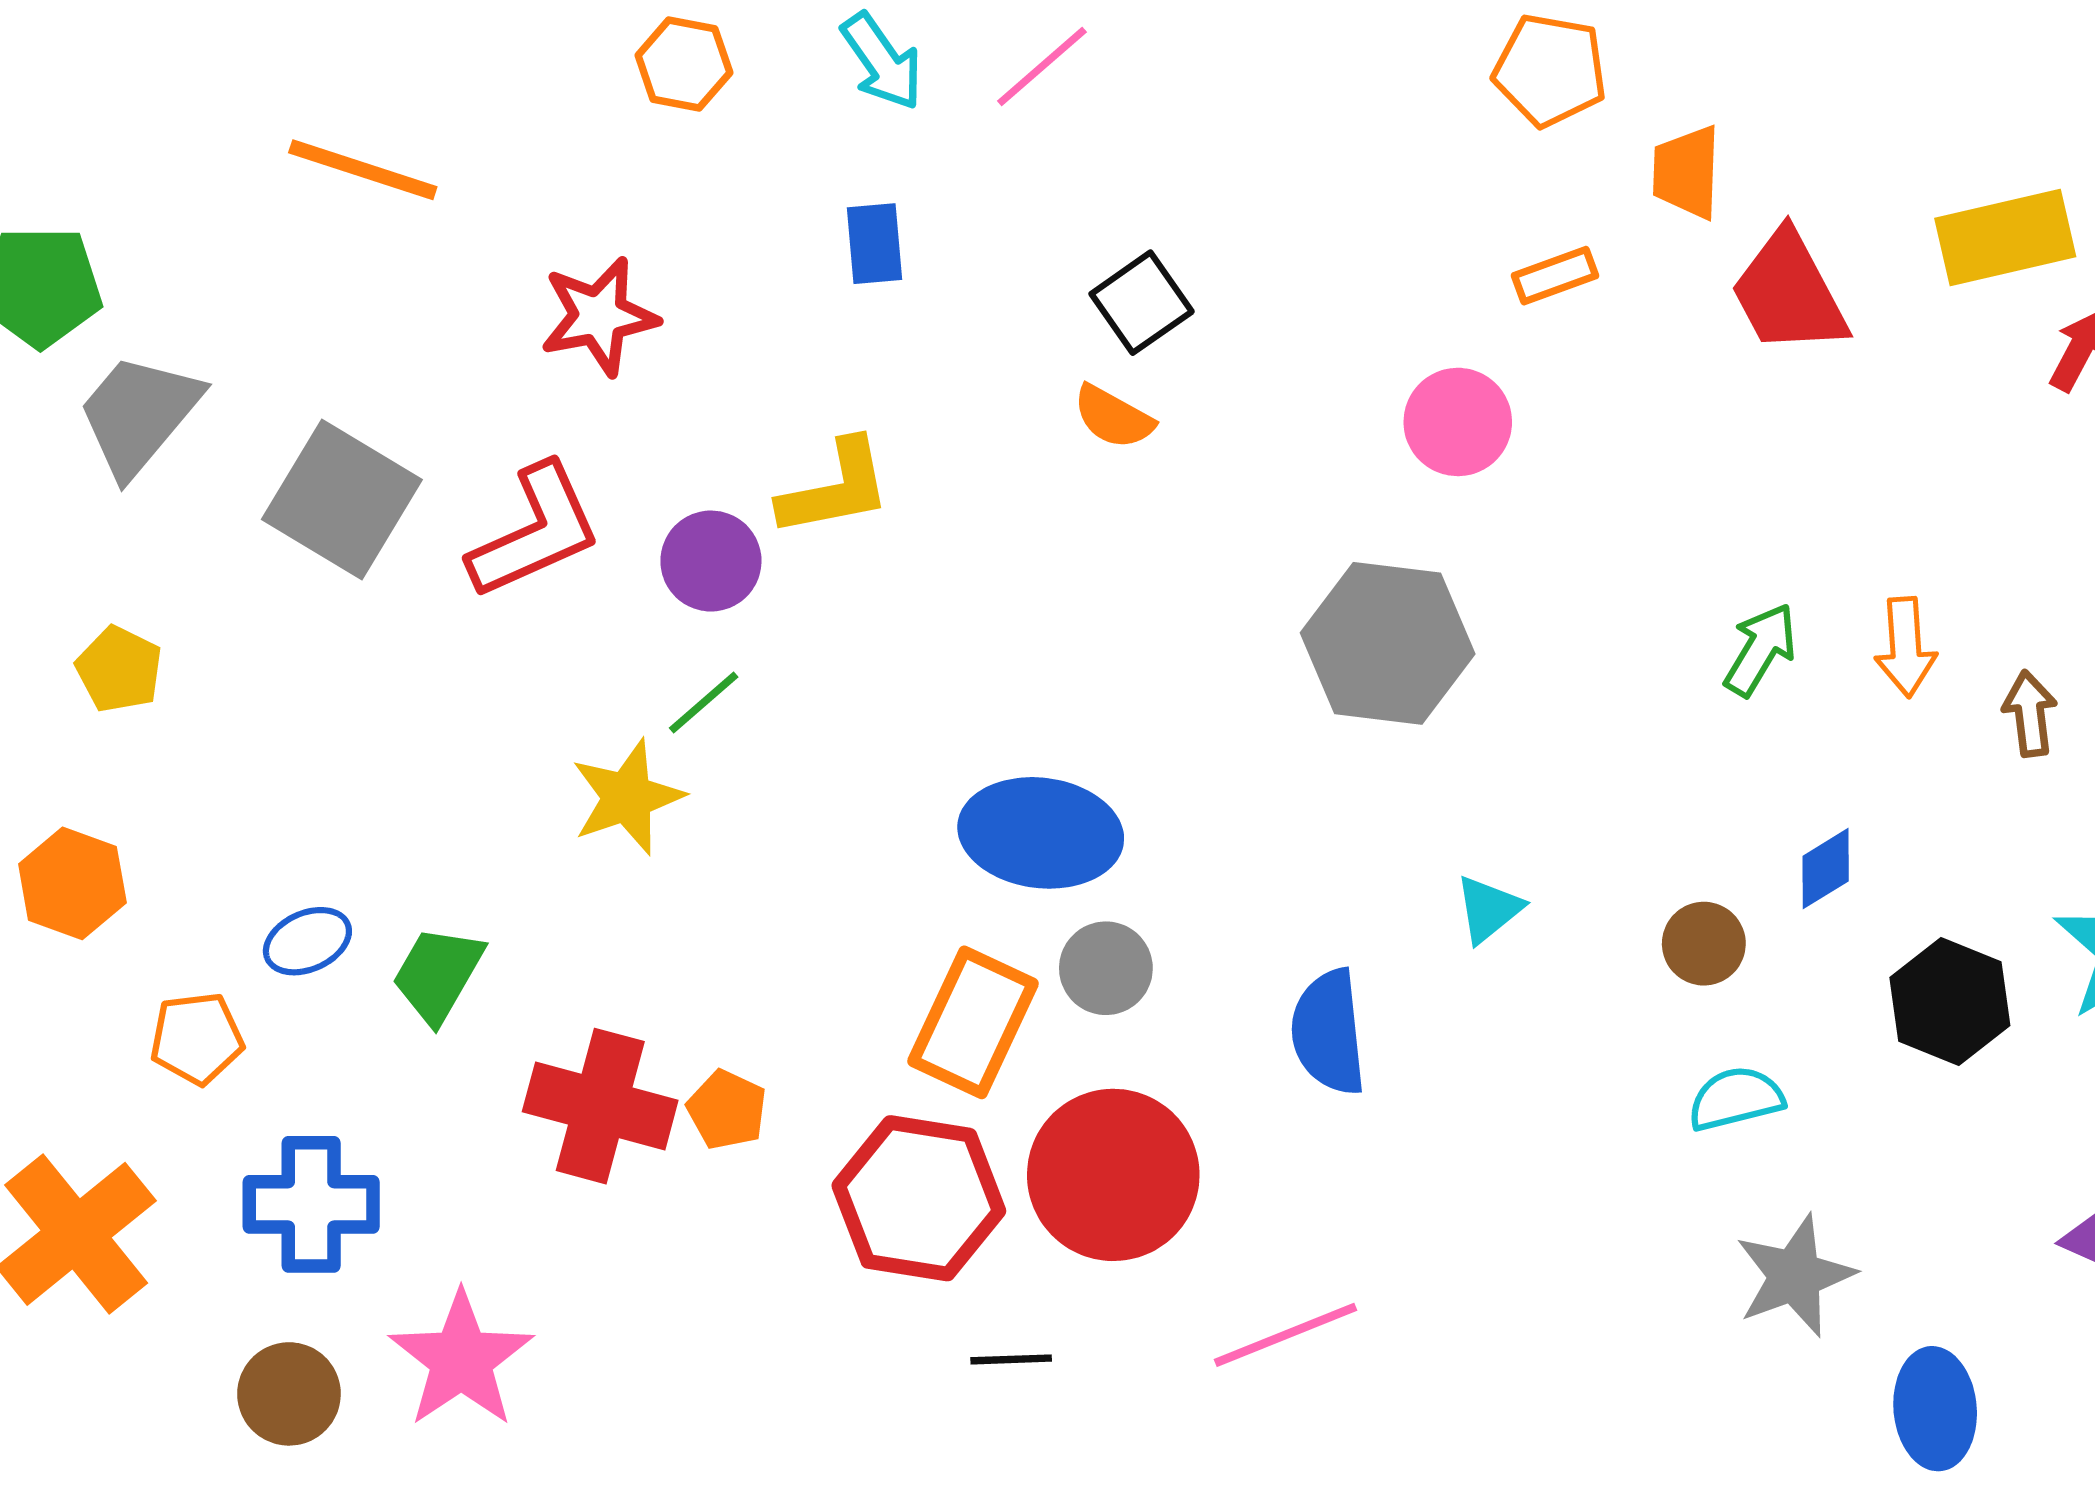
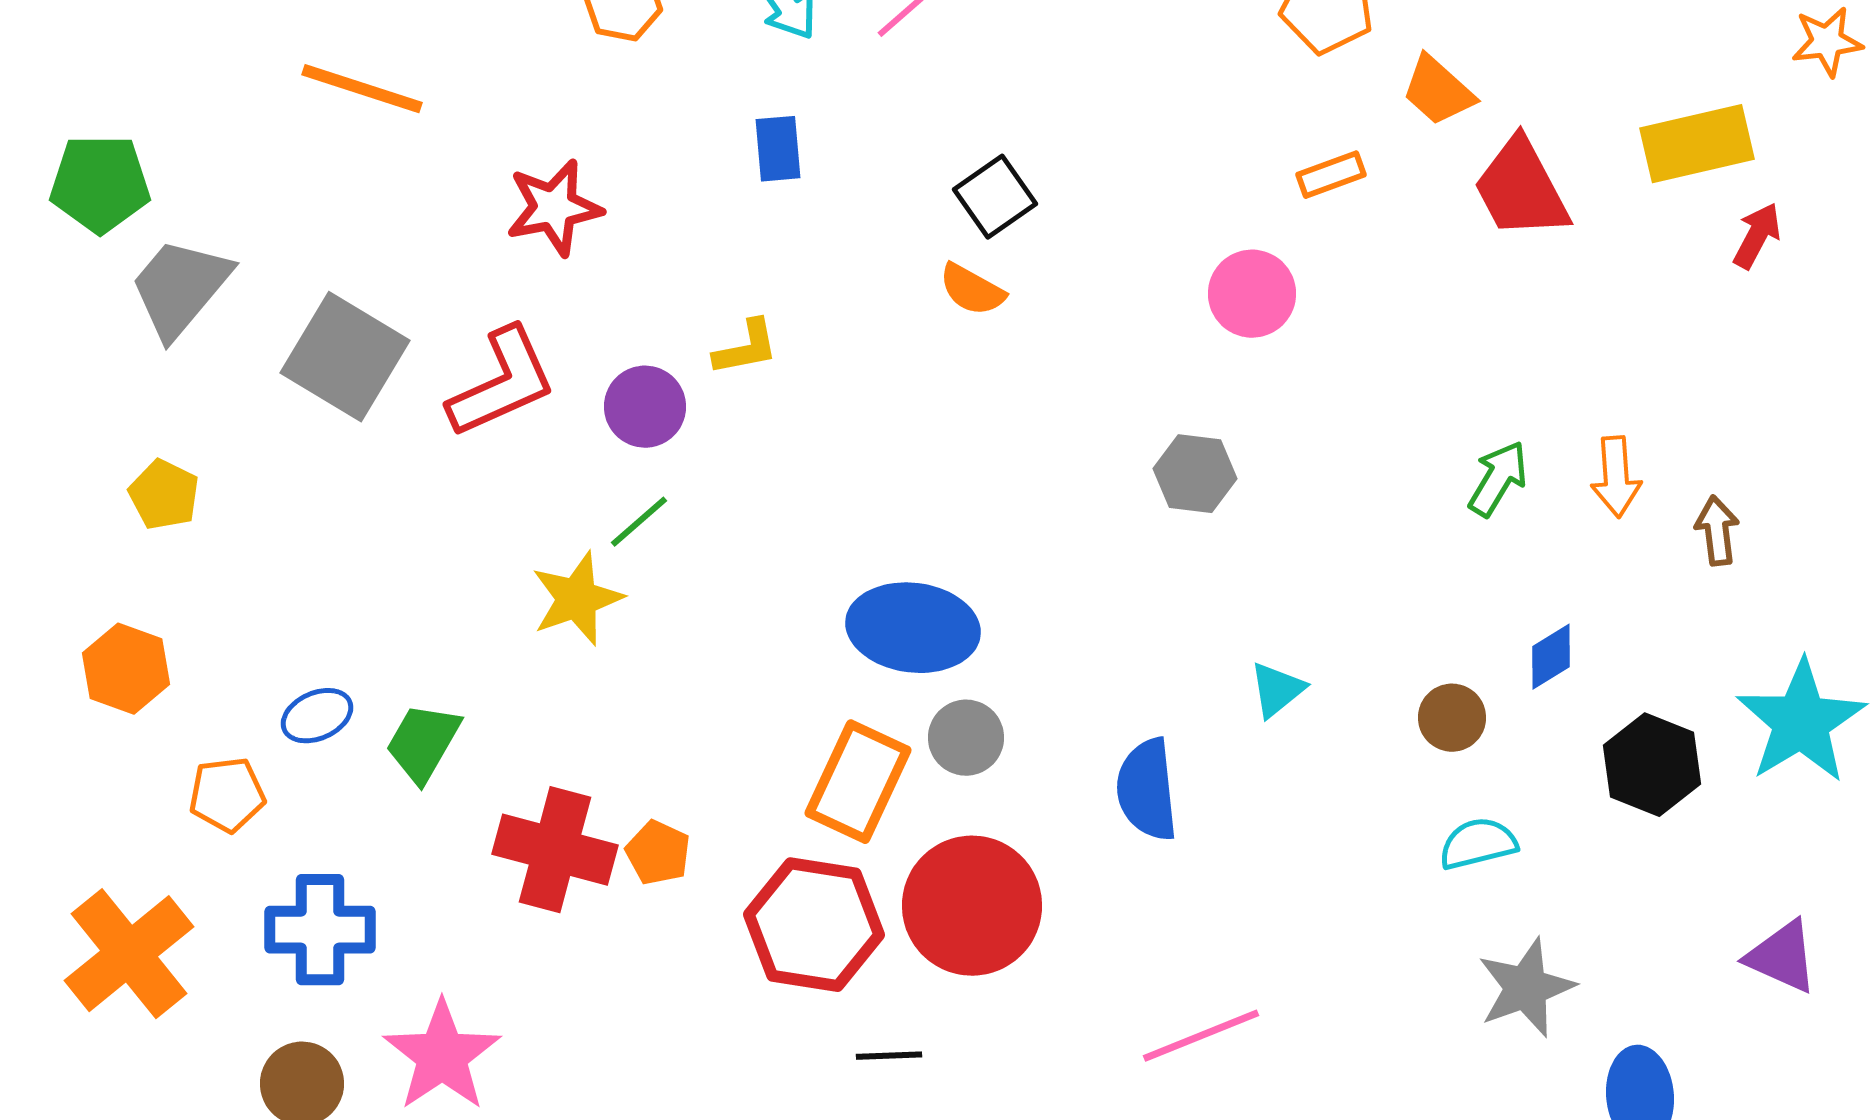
orange trapezoid: (1687, 172) -> (1438, 91), turned -50
yellow L-shape: (835, 488) -> (746, 348), size x0.7
gray hexagon: (1388, 643) -> (1195, 474), size x0.6
pink line: (1286, 1335) -> (1201, 1036), moved

